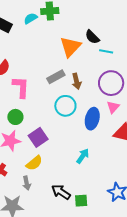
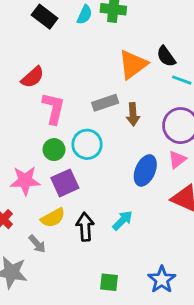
cyan semicircle: (31, 18) -> (85, 15), turned 136
cyan circle: (65, 106) -> (87, 144), moved
green circle: (15, 117) -> (54, 150), moved
gray arrow: (27, 183) -> (37, 244), turned -40
black arrow: (61, 192) -> (85, 227), moved, turned 42

